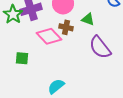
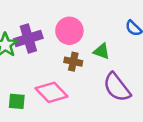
pink diamond: (49, 36) -> (51, 92), moved

